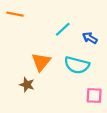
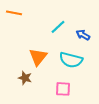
pink square: (94, 95) -> (63, 89), moved

